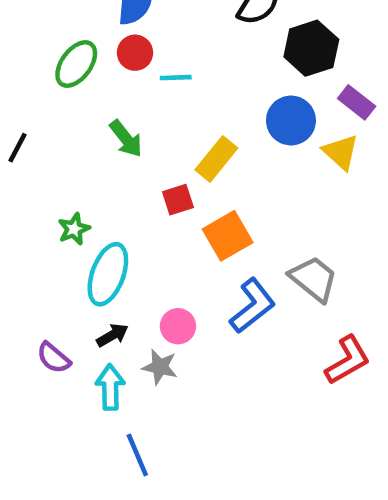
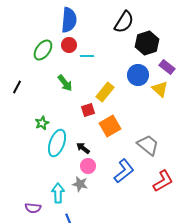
blue L-shape: (253, 306) -> (124, 171), moved
black arrow: (112, 335) -> (83, 148), moved, turned -112
purple semicircle: (54, 358) -> (33, 208), moved, turned -35

